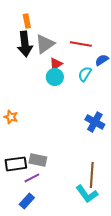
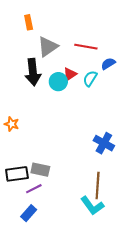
black arrow: (25, 44) -> (33, 72), moved
red triangle: (56, 64) -> (70, 74), moved
blue cross: (95, 122) -> (104, 143), moved

